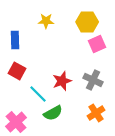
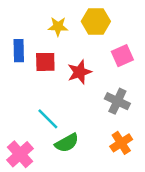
yellow hexagon: (87, 22) -> (96, 21), moved
red square: (17, 71) -> (45, 62), moved, turned -30
red star: (62, 81) -> (79, 72), moved

